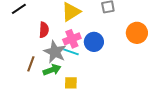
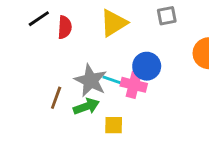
red semicircle: (44, 30) -> (65, 27), moved
pink cross: (72, 39) -> (134, 85), moved, turned 36

